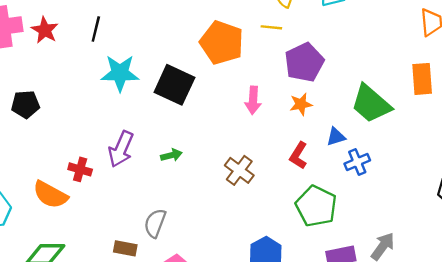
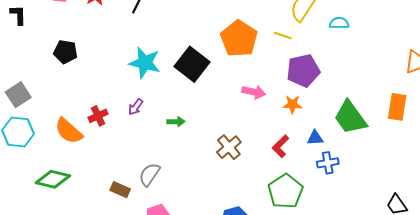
cyan star: (120, 73) -> (145, 63), moved
pink arrow: (253, 100) -> (254, 92), turned -95
purple arrow: (121, 149) -> (136, 107), size x0.6
red cross: (80, 169) -> (98, 116), turned 36

